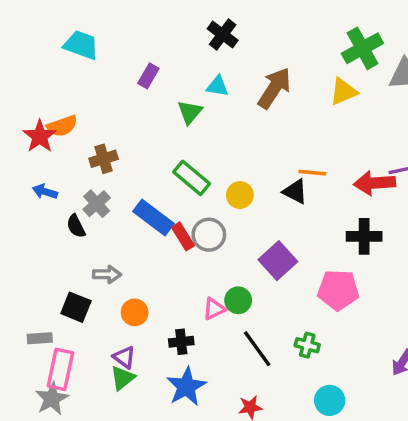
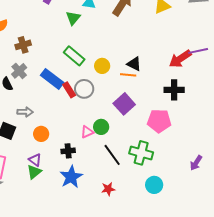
orange line: (312, 173) -> (128, 75), moved
red arrow: (374, 183) -> (180, 59), turned -30
green cross: (307, 345) -> (141, 153), size x1.6

